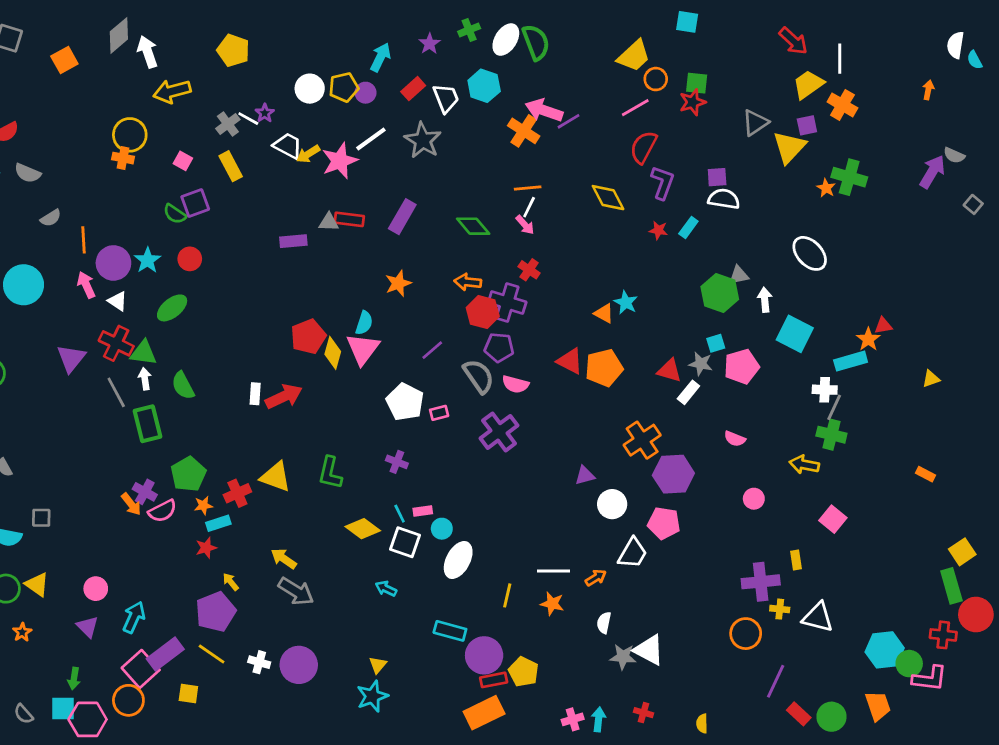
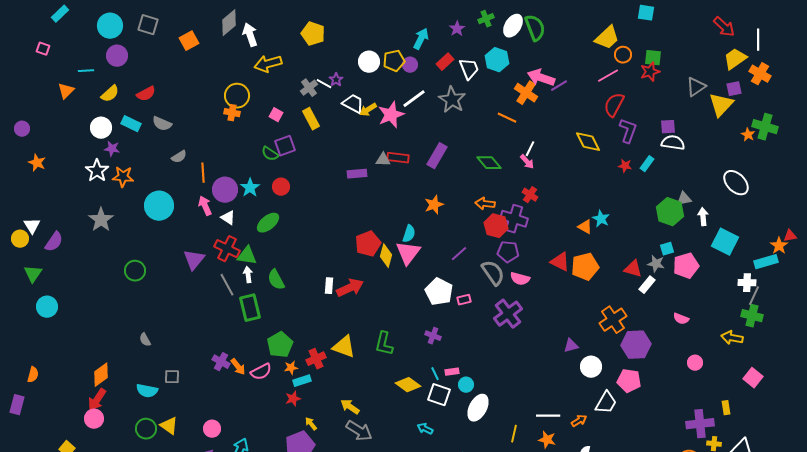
orange line: (528, 188) -> (507, 118), moved, turned 30
purple cross: (145, 492) -> (221, 362), moved

